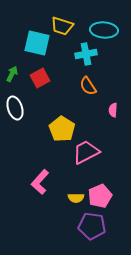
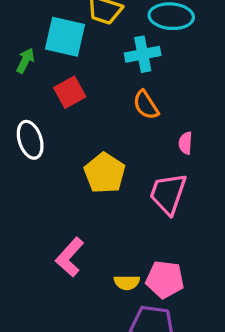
green arrow: (12, 74) -> (25, 61), moved
pink trapezoid: (86, 152) -> (168, 194), moved, turned -44
pink pentagon: (100, 196) -> (165, 279), turned 30

